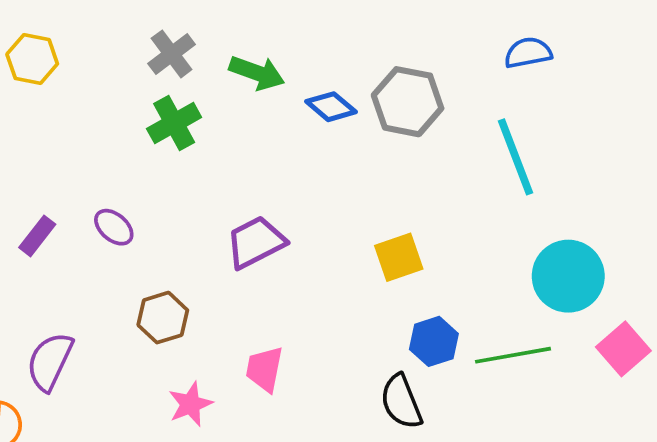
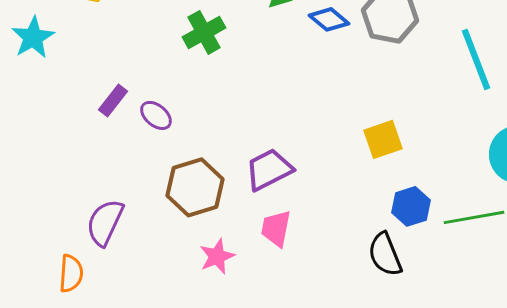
purple rectangle: (37, 236) -> (113, 100), moved
purple trapezoid: (256, 242) -> (269, 169), moved
brown hexagon: (163, 318) -> (195, 187), size x1.4

